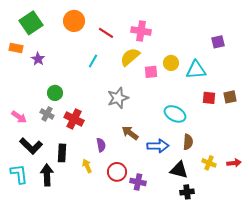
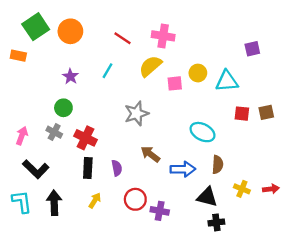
orange circle: (74, 21) -> (70, 31), moved
purple star: (38, 59) -> (70, 76), moved
pink arrow: (19, 117) -> (22, 136), turned -105
black rectangle: (62, 153) -> (88, 168), moved
yellow arrow: (87, 166) -> (95, 200), moved, turned 56

